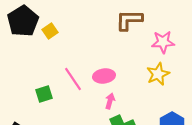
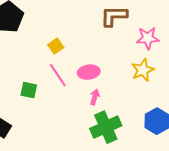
yellow square: (50, 31) -> (56, 46), moved
green square: (44, 94) -> (29, 90), turned 30

